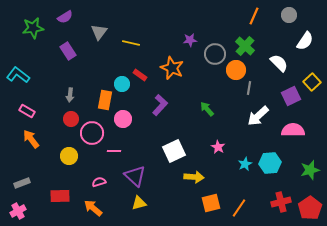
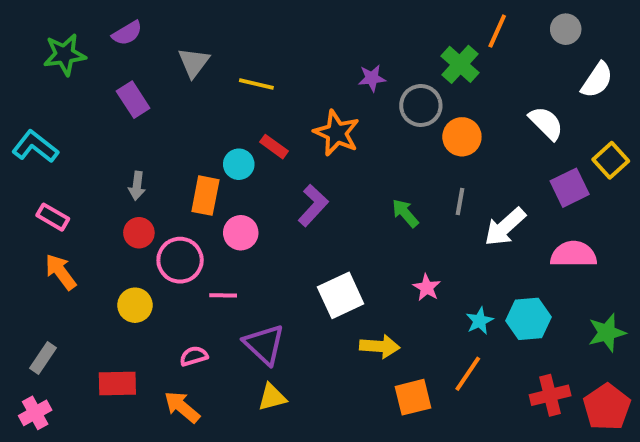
green cross: (245, 46) -> (460, 64), moved
gray line: (249, 88) -> (460, 201), moved
gray rectangle: (22, 183) -> (43, 358), turned -35
orange line: (239, 208) -> (468, 374), moved

